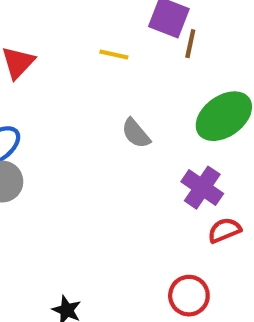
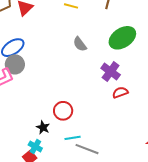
red circle: (189, 296) -> (63, 111), moved

